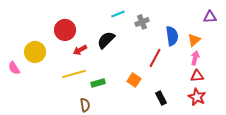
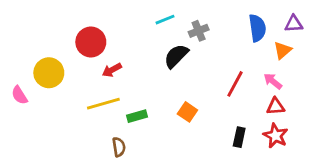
blue semicircle: (172, 36) -> (257, 28), moved
black semicircle: (106, 40) -> (176, 56), moved
orange triangle: (194, 40) -> (283, 50), moved
red line: (155, 58) -> (235, 84), moved
pink arrow: (195, 58) -> (273, 81), turned -64
black rectangle: (161, 98) -> (239, 137), moved, turned 40

